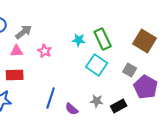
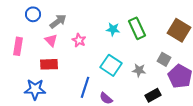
pink triangle: (17, 51) -> (51, 40), turned 48
cyan square: (97, 65) -> (111, 65), moved
gray star: (97, 101) -> (139, 70), moved

